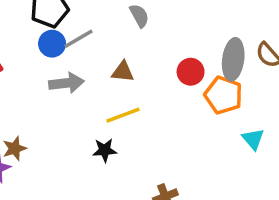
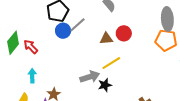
red circle: (191, 72) -> (124, 33), moved
gray arrow: (66, 83) -> (90, 77), moved

